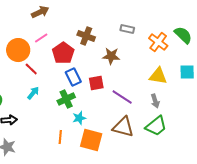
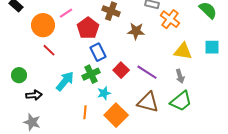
orange cross: (158, 42) -> (170, 19), moved
red line: (31, 69) -> (49, 50), moved
red square: (96, 83) -> (121, 70), moved, turned -35
cyan arrow: (33, 93) -> (65, 81), moved, size x1.5
orange square: (91, 140) -> (116, 115), turned 30

